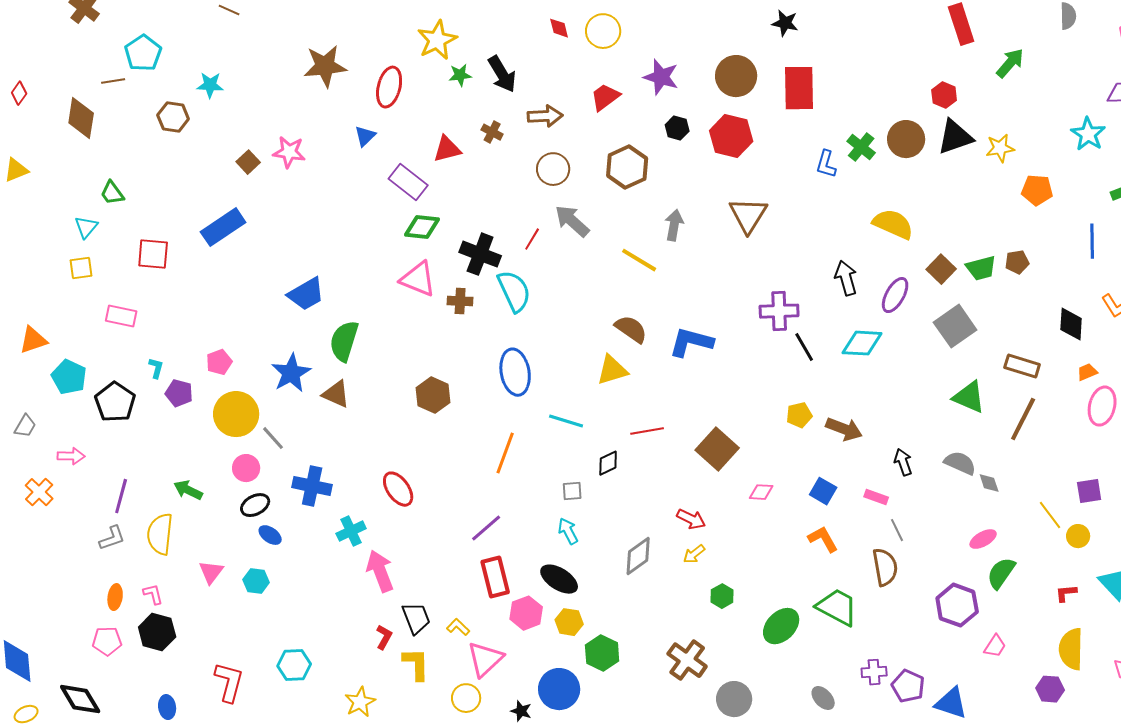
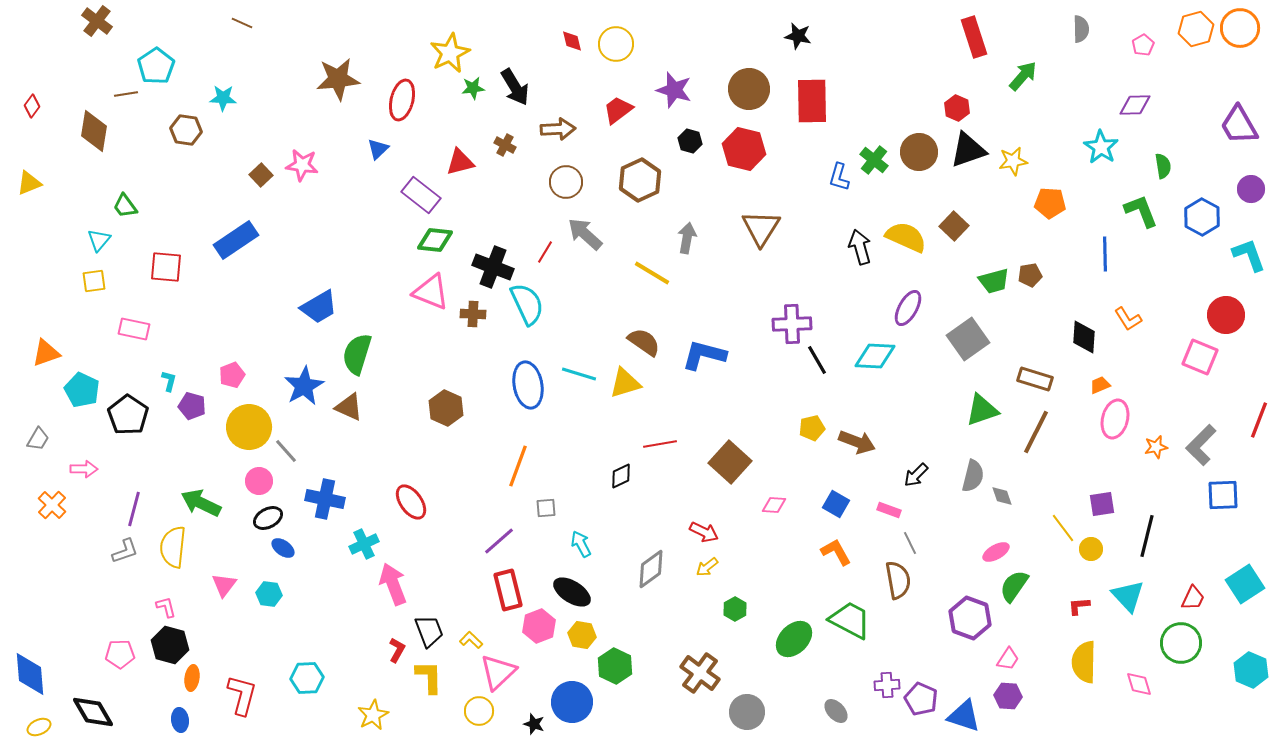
brown square: (941, 269) -> (954, 226), moved
black arrow: (846, 278) -> (860, 247), moved
green triangle: (969, 397) -> (982, 410), turned -42
cyan line: (566, 421) -> (579, 374), moved
black arrow: (903, 462) -> (916, 475), turned -116
gray semicircle: (960, 463) -> (973, 476), turned 80
green arrow: (188, 490) -> (201, 503), size x1.4
gray square: (572, 491) -> (546, 508), moved
orange ellipse: (115, 597) -> (192, 678), moved
purple hexagon: (1050, 689) -> (1008, 696), moved

